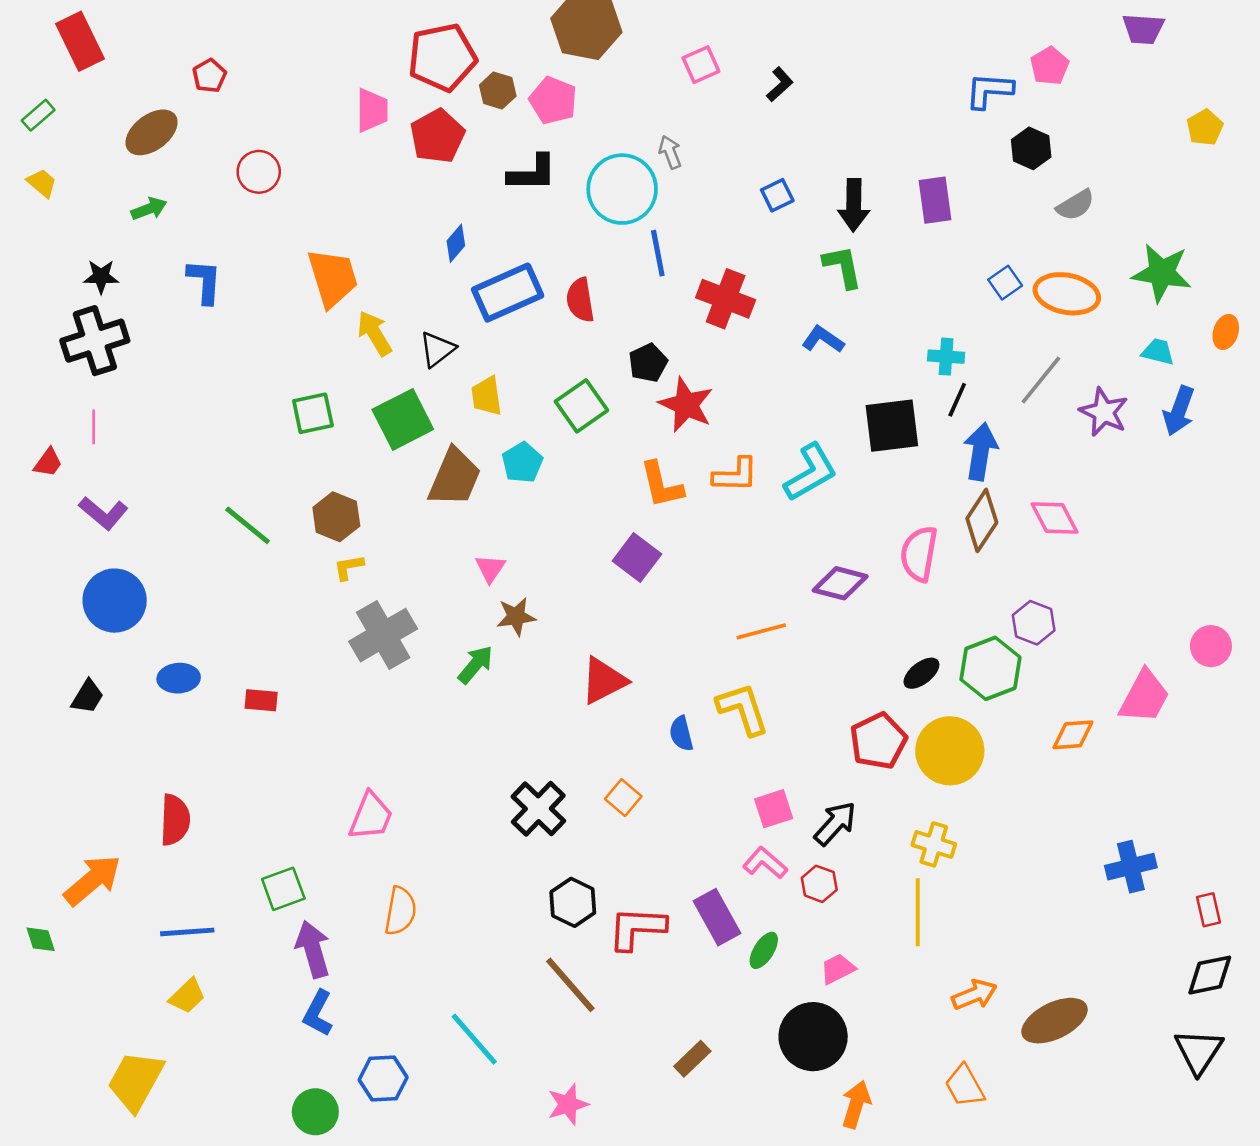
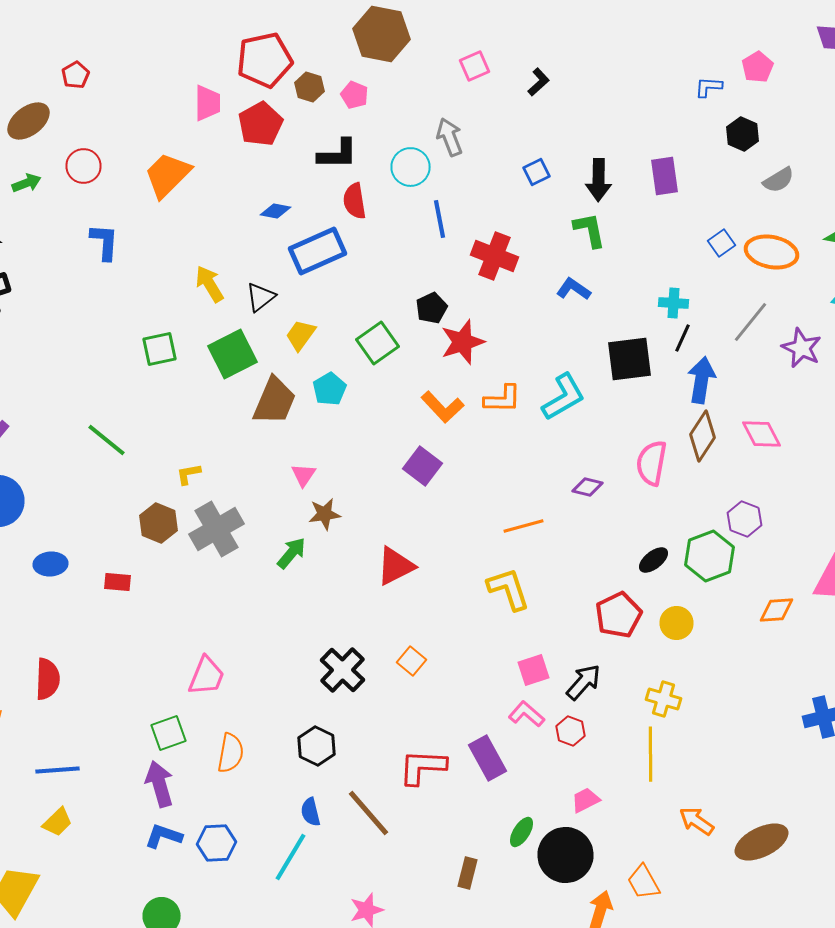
blue L-shape: (989, 91) -> (708, 87), size x0.7
pink pentagon: (553, 100) -> (354, 95), size x0.7
gray arrow: (670, 152) -> (450, 137), size x1.4
red circle: (259, 172) -> (84, 166), moved
cyan circle: (622, 189) -> (410, 167), size x0.7
blue diamond: (456, 243) -> (276, 211), turned 60
orange trapezoid: (333, 278) -> (168, 175), moved, turned -118
blue L-shape: (204, 281) -> (104, 242), moved
red semicircle: (580, 300) -> (354, 201), moved
yellow trapezoid: (487, 396) -> (300, 335), turned 44
red star: (686, 405) -> (462, 342), turned 30
orange L-shape: (662, 485) -> (442, 407), turned -30
brown hexagon: (336, 517) -> (158, 523), moved
purple diamond: (840, 583) -> (588, 487), size x0.7
blue semicircle: (681, 734) -> (310, 812), moved
yellow circle: (950, 751) -> (676, 623), size x0.6
green square: (283, 889) -> (168, 733), moved
black hexagon: (573, 902) -> (316, 746), moved
green ellipse: (764, 950) -> (522, 832), moved
orange arrow: (974, 995) -> (696, 821), turned -123
blue L-shape: (318, 1013) -> (164, 836), turned 81
cyan line: (474, 1039) -> (290, 857), turned 72
brown rectangle: (692, 1059) -> (468, 873), turned -32
blue hexagon: (383, 1079) -> (216, 843), moved
orange trapezoid: (965, 1086) -> (644, 882), moved

